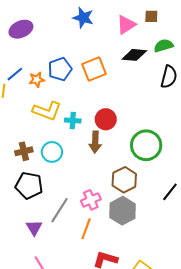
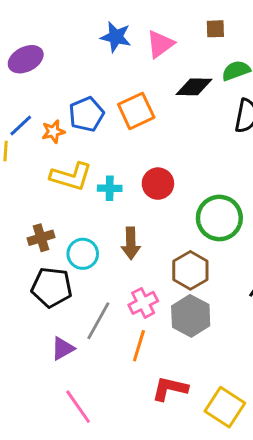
pink triangle: (126, 25) -> (160, 44), moved
brown arrow: (95, 142) -> (131, 243), moved
cyan circle: (52, 152) -> (83, 254), moved
purple triangle: (34, 228) -> (63, 348), turned 36

